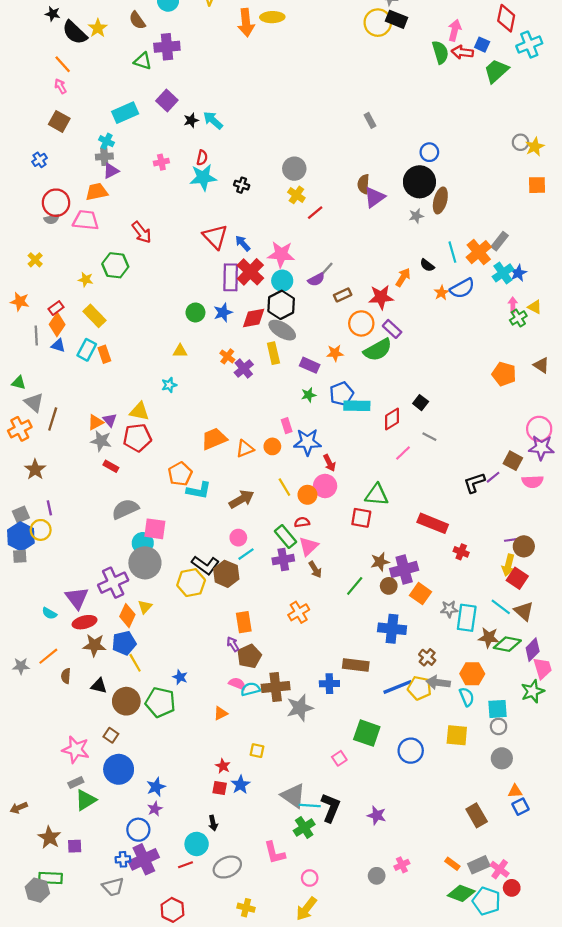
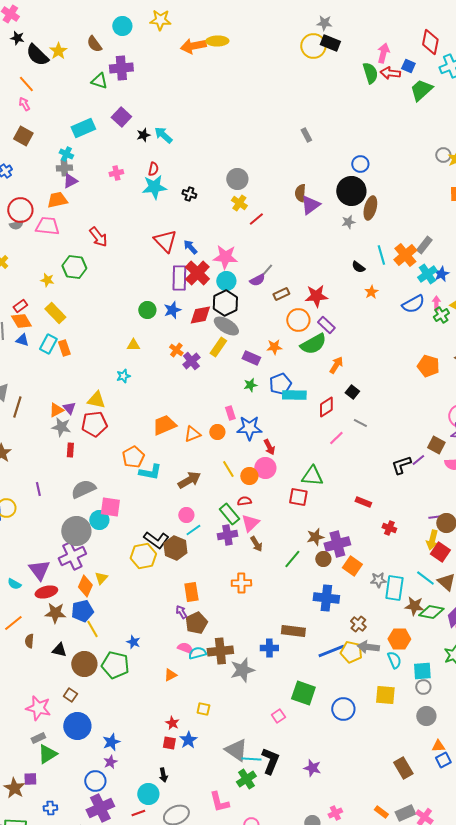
orange arrow: (246, 23) -> (193, 46), turned 85
orange arrow: (403, 277) -> (336, 365), moved
blue semicircle: (462, 288) -> (413, 304), moved
orange diamond: (57, 325) -> (21, 321), turned -65
yellow rectangle: (273, 353) -> (218, 347), turned 48
red rectangle: (111, 466) -> (70, 450), turned 64
purple line: (49, 508) -> (38, 489), moved
red rectangle: (433, 523) -> (363, 502), size x0.6
gray circle: (145, 563) -> (76, 531), moved
orange cross: (299, 612) -> (241, 583), turned 30
purple square: (75, 846) -> (30, 779), moved
blue cross: (123, 859) -> (50, 808), moved

